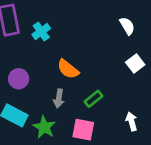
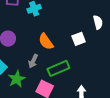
white square: (135, 64) -> (79, 39), moved
green rectangle: (94, 99) -> (58, 68), size x1.5

